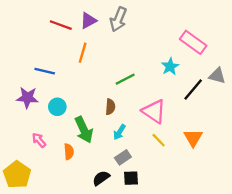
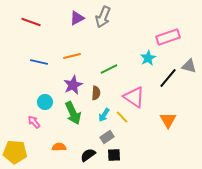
red line: (61, 25) -> (31, 22), moved
pink rectangle: (193, 42) -> (168, 37), turned -55
orange line: (83, 53) -> (72, 56), moved, turned 60
purple star: (27, 98) -> (73, 85), moved, turned -30
cyan circle: (57, 107) -> (45, 102), moved
yellow line: (159, 140) -> (122, 117), moved
orange semicircle: (69, 152) -> (59, 147), moved, turned -88
yellow pentagon: (17, 175) -> (15, 152), turned -30

